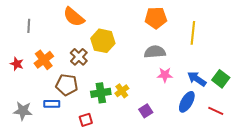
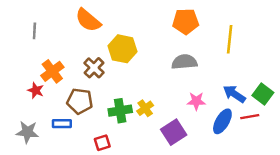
red star: (17, 64) -> (36, 90), moved
pink star: (165, 75) -> (196, 101), moved
purple square: (146, 111) -> (174, 132), size x1.5
red line: (216, 111) -> (250, 117), moved, turned -35

